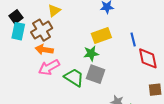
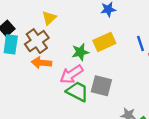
green star: (91, 53) -> (80, 52), moved
pink arrow: (49, 67) -> (71, 74), moved

